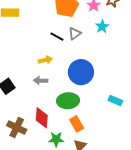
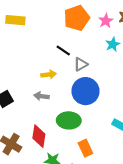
gray triangle: (75, 34) -> (81, 64), moved
orange rectangle: (77, 124) -> (85, 148), moved

